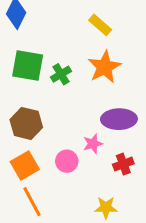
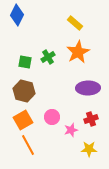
green square: (28, 66) -> (25, 62), moved, size x0.6
pink star: (93, 144) -> (71, 130), moved
yellow star: (106, 208) -> (89, 149), moved

